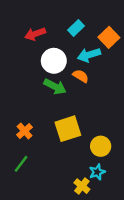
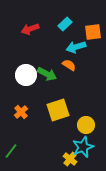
orange square: (109, 37) -> (93, 32), turned 36
white circle: (54, 61) -> (26, 75), moved
green line: (21, 164) -> (11, 151), moved
cyan star: (97, 172) -> (83, 147), size x1.5

